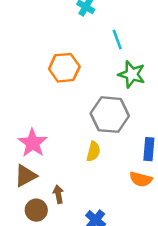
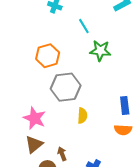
gray hexagon: (110, 115) -> (66, 87), moved

